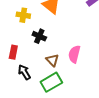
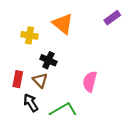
brown triangle: (52, 60) -> (40, 80), moved

